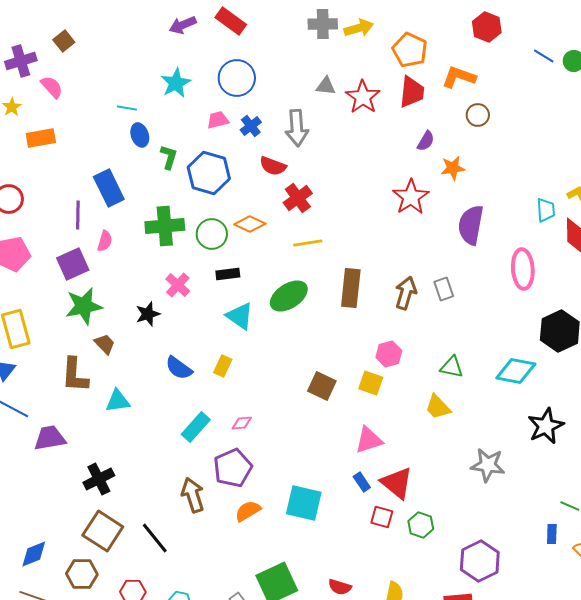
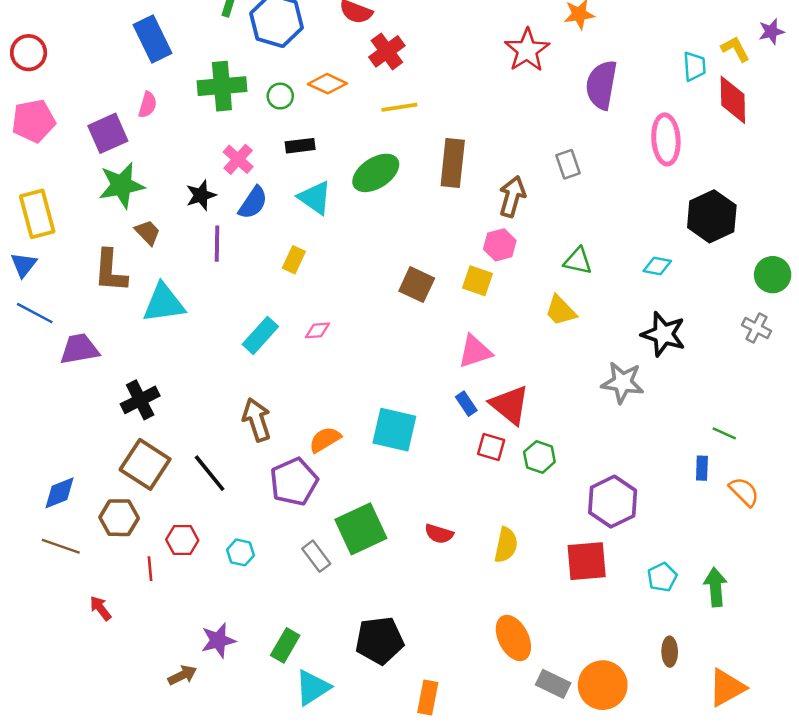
purple line: (78, 215) -> (217, 244), moved
green circle: (212, 234) -> (280, 96), size x0.7
brown arrow: (406, 293) -> (512, 197), moved
blue semicircle: (179, 368) -> (253, 203), moved, turned -92
cyan diamond: (516, 371) -> (657, 266), size x0.6
cyan triangle: (118, 401) -> (164, 303), size x1.4
black star: (546, 426) -> (663, 334), moved, turned -30
purple pentagon: (233, 468) -> (294, 482), moved

